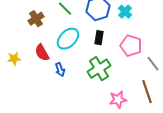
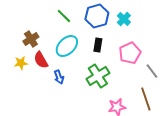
brown cross: (36, 19) -> (31, 39), moved
pink pentagon: (131, 46) -> (130, 53), turned 30
yellow star: (14, 59) -> (21, 63), moved

